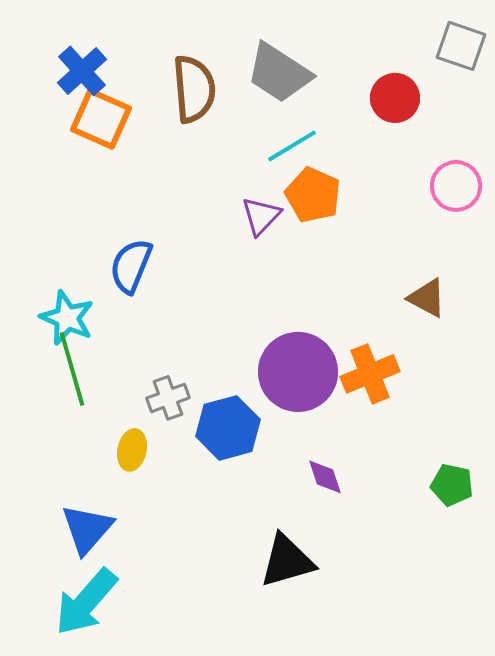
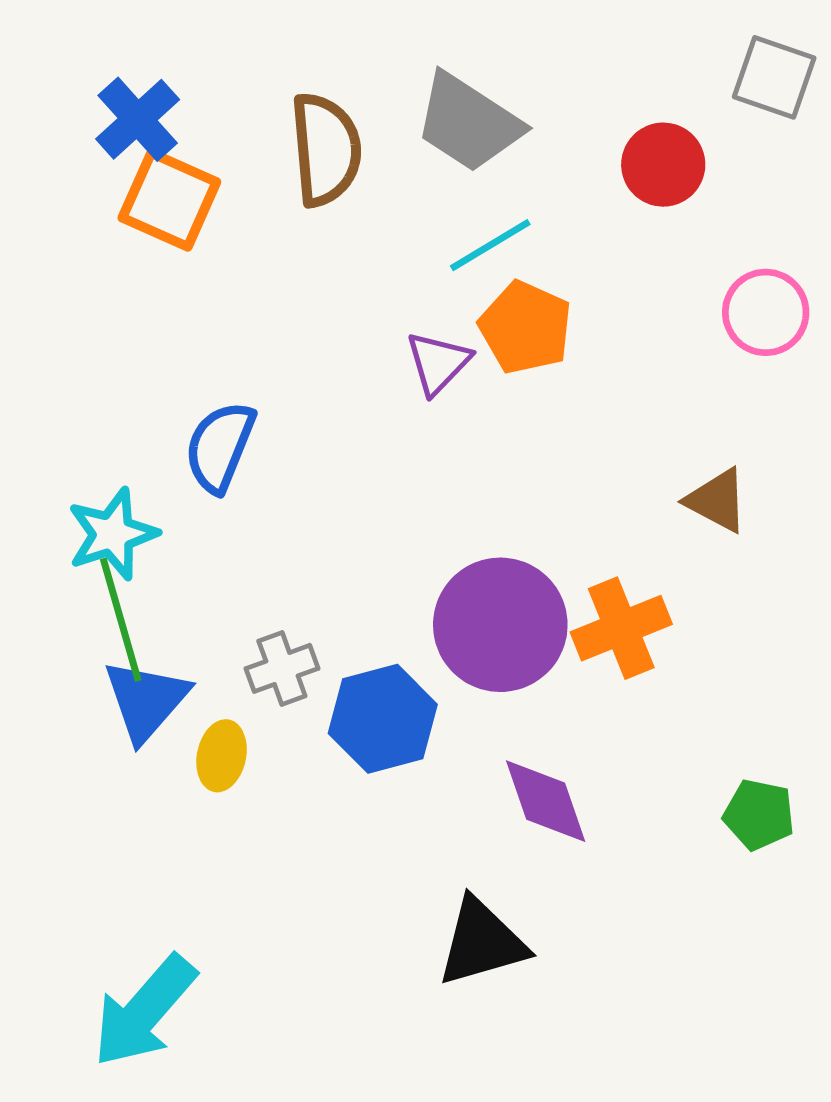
cyan star: (67, 318) -> (112, 534), turned 30
purple diamond: (325, 477) -> (546, 801), size x1.5
blue triangle: (87, 529) -> (146, 700), moved

